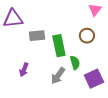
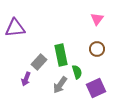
gray rectangle: (37, 36) -> (39, 62), moved, turned -42
brown circle: (87, 36) -> (97, 49), moved

